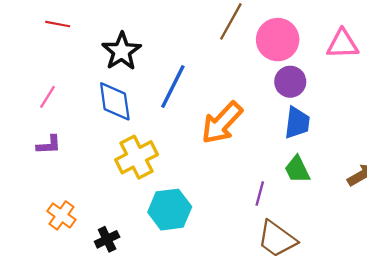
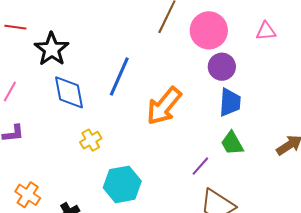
pink triangle: (343, 44) -> (266, 31), size x0.7
black star: (122, 51) -> (52, 49), moved
yellow cross: (137, 157) -> (91, 140), size x0.6
purple line: (260, 193) -> (200, 166), turned 30

